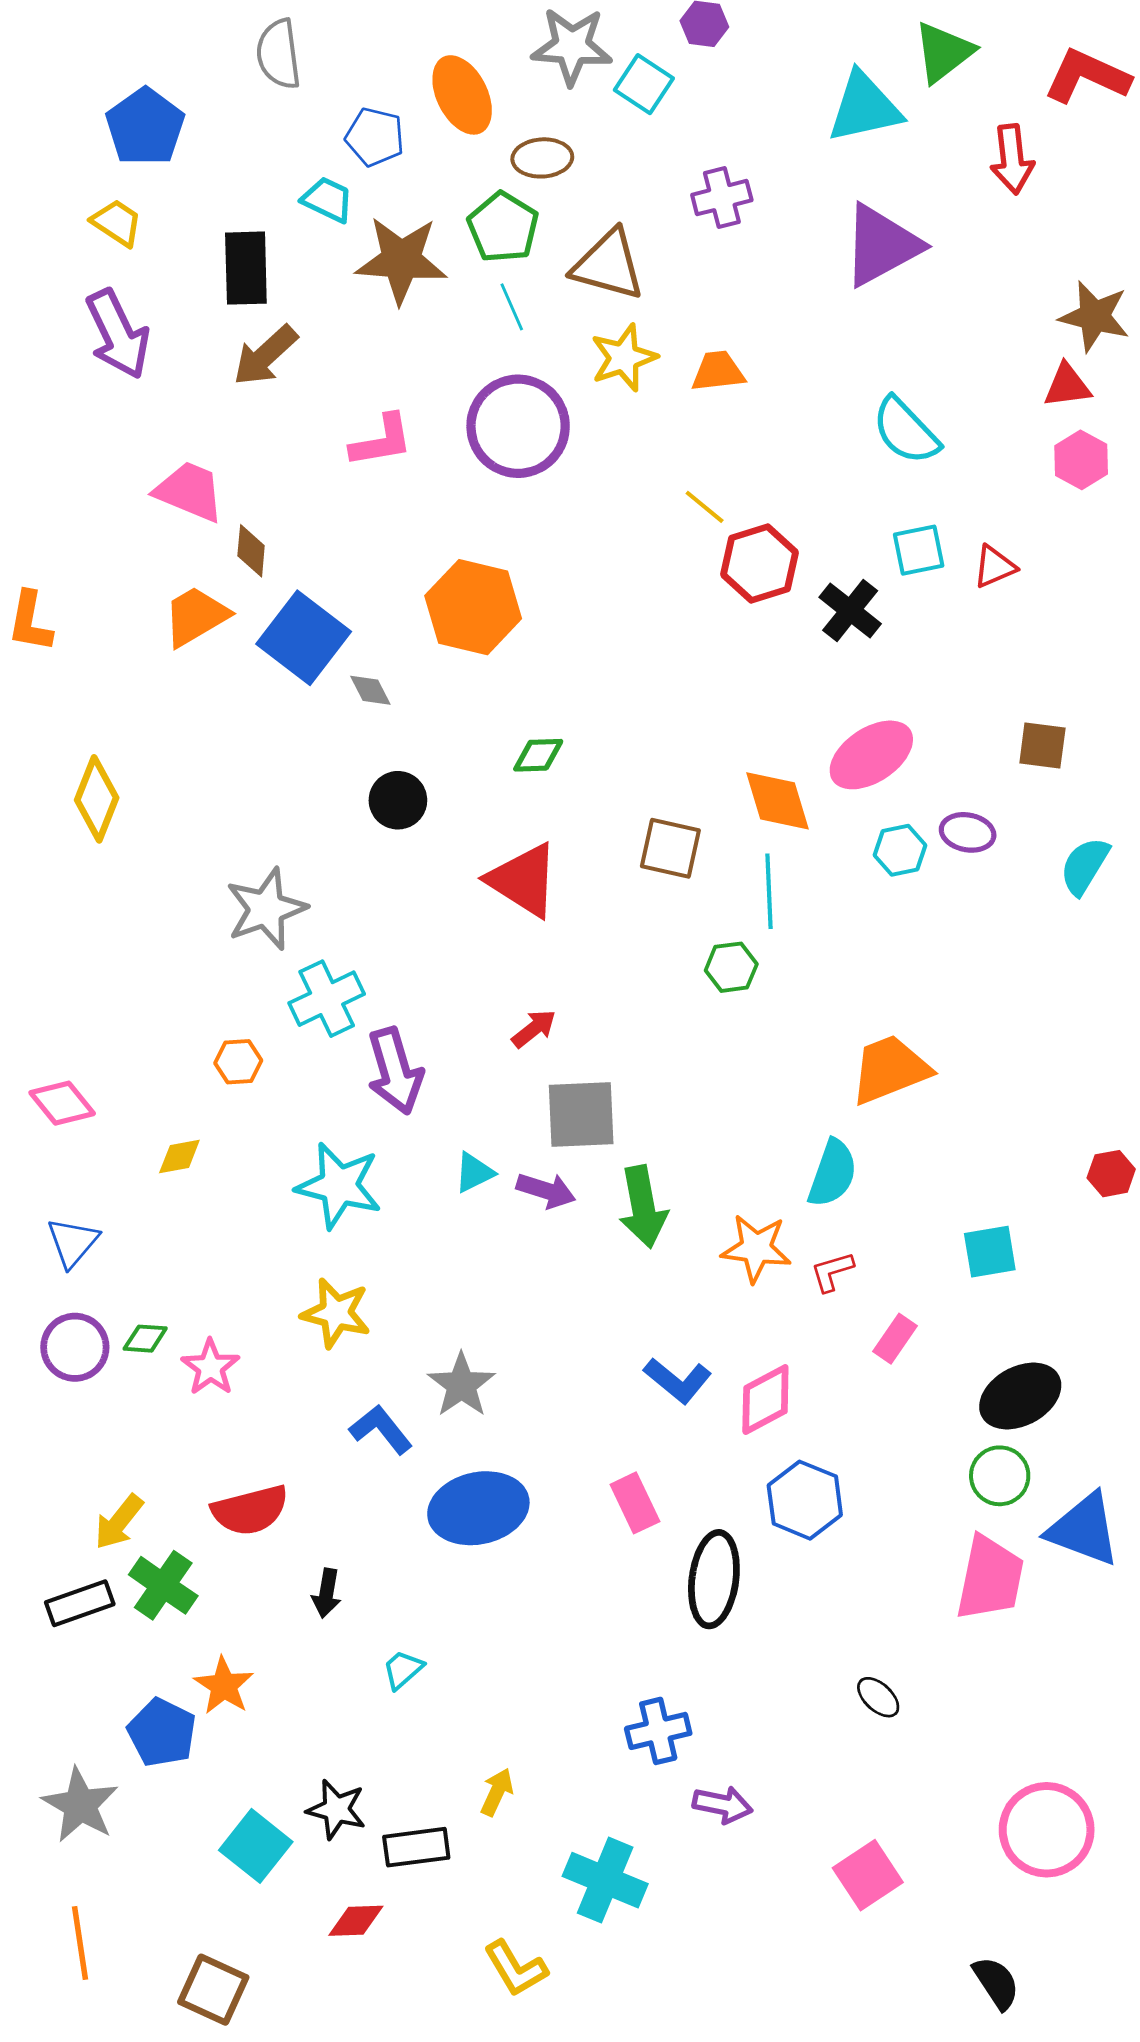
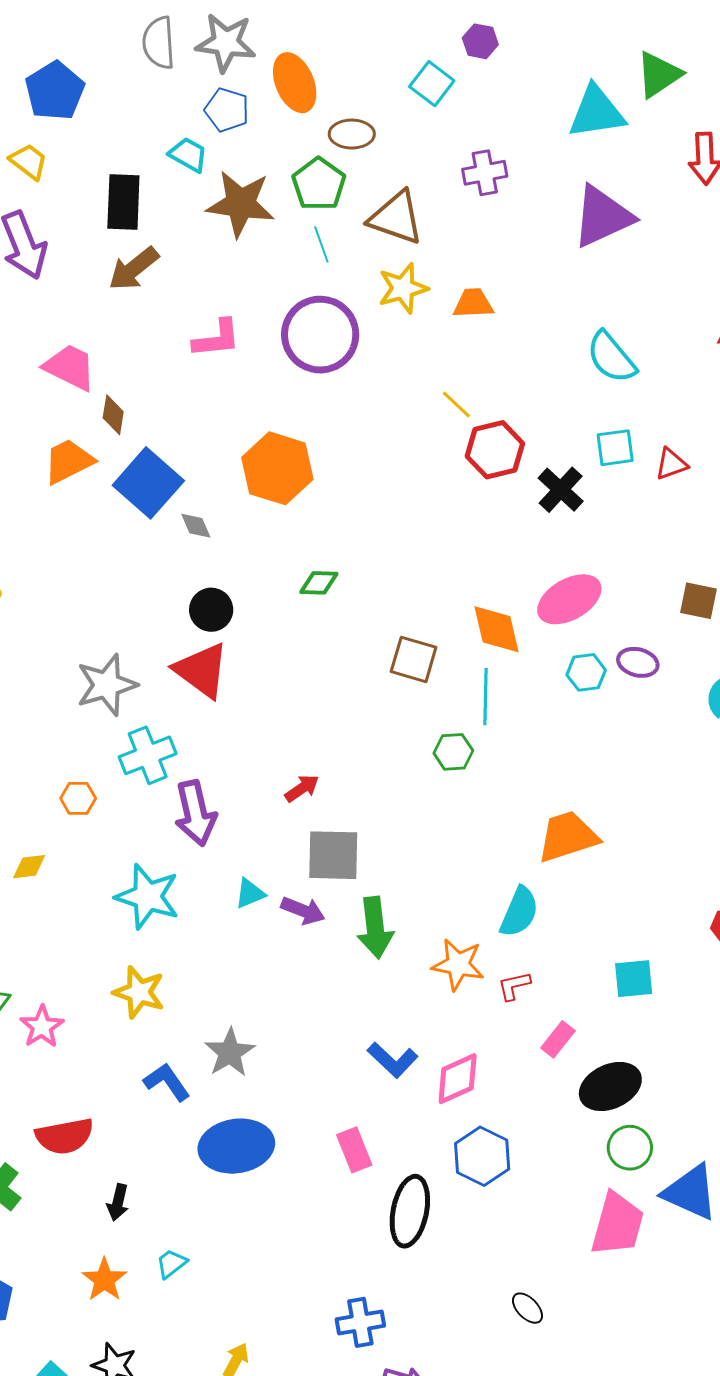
gray star: (572, 46) -> (226, 43), moved
red triangle: (523, 880) -> (202, 670), moved
black ellipse: (1020, 1396) -> (610, 1086), moved
orange star: (224, 1686) -> (104, 1280), moved

